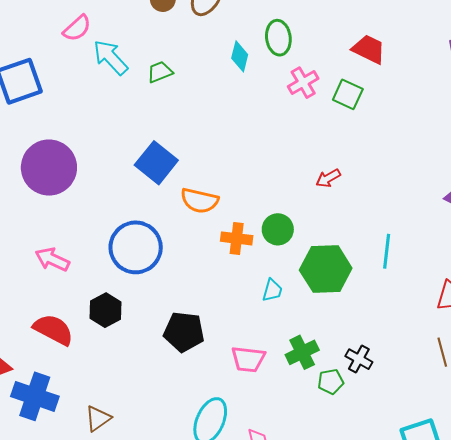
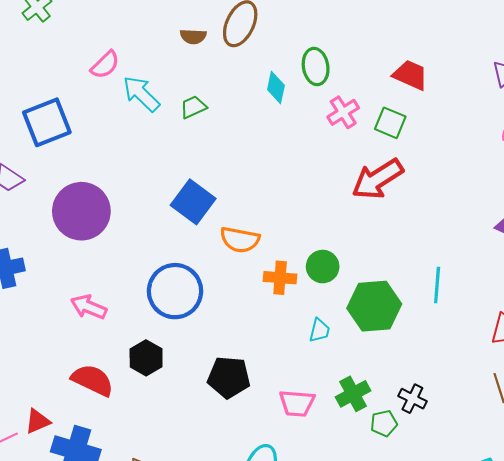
red arrow: (328, 178) -> (377, 179), moved, size x2.0

